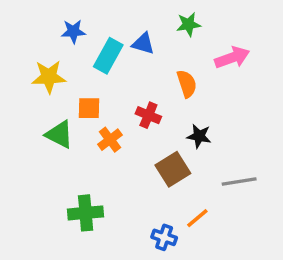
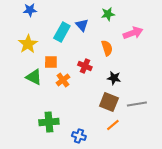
blue star: (73, 31) -> (30, 10), moved
blue triangle: (143, 44) -> (82, 25), turned 32
yellow star: (49, 77) -> (28, 44), turned -30
brown square: (173, 169) -> (109, 102), moved, turned -36
blue cross: (164, 237) -> (79, 136), moved

